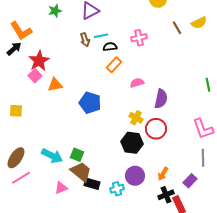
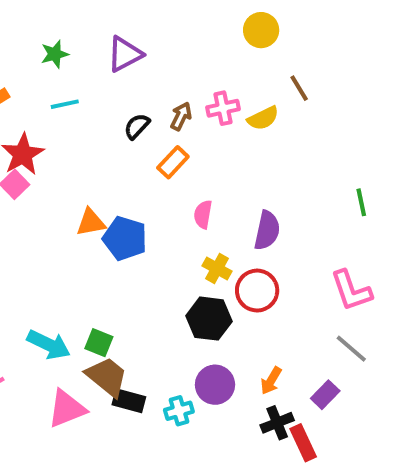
yellow semicircle: (199, 23) -> (263, 118), moved
cyan line: (101, 36) -> (65, 104), moved
brown arrow: (85, 40) -> (181, 116), moved, turned -136
black semicircle: (110, 47) -> (137, 126), moved, turned -40
pink semicircle: (137, 83) -> (203, 214), moved, turned -64
orange triangle: (55, 85) -> (91, 222), moved
gray line: (203, 158) -> (351, 349), turned -48
pink triangle: (61, 188) -> (67, 409), size x1.5

